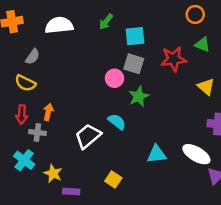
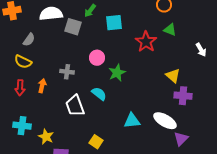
red star: (174, 59) -> (146, 42), turned -30
gray square: (134, 64) -> (73, 27), moved
yellow triangle: (206, 87) -> (173, 76), moved
gray cross: (37, 132) -> (67, 72), moved
white trapezoid: (88, 136) -> (75, 106), turned -70
cyan cross: (24, 160) -> (22, 126), turned -30

